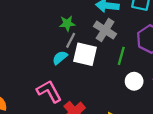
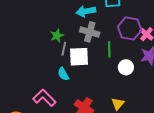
cyan semicircle: (60, 58) -> (63, 74), moved, turned -64
pink L-shape: (49, 91) -> (44, 98), moved

